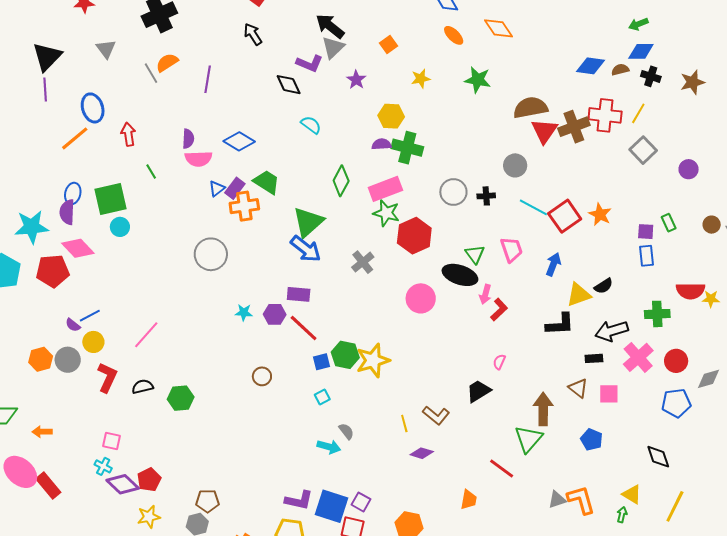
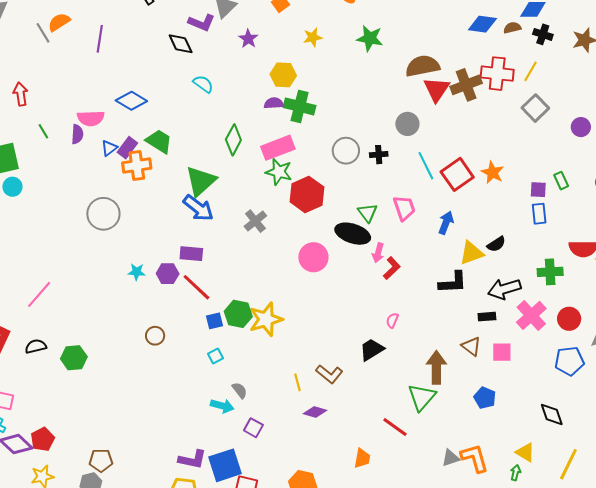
purple semicircle: (188, 139) -> (77, 134), moved
cyan line: (533, 207) -> (426, 166), turned 36
purple square: (361, 502) -> (253, 428), moved
blue square: (331, 506) -> (225, 465), turned -36

